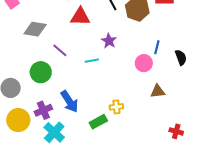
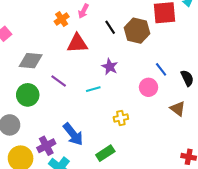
blue line: (157, 47) -> (161, 69), turned -48
green circle: (41, 72) -> (28, 95), moved
brown triangle: (158, 91) -> (178, 109), moved, turned 49
yellow cross: (116, 107) -> (121, 118), moved

